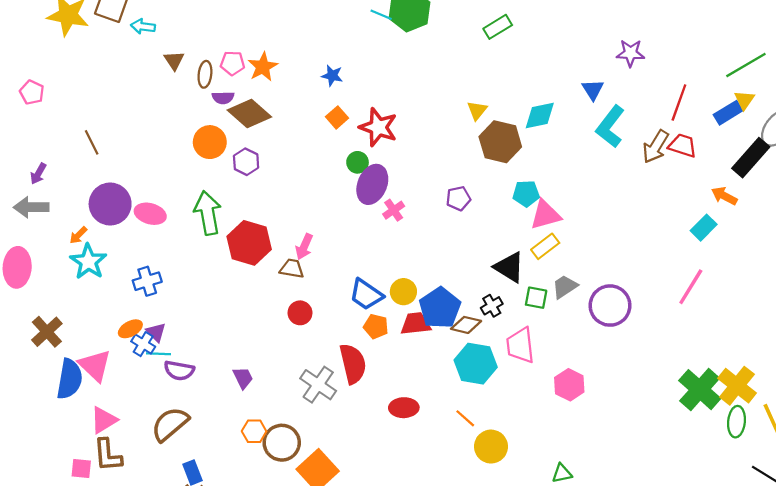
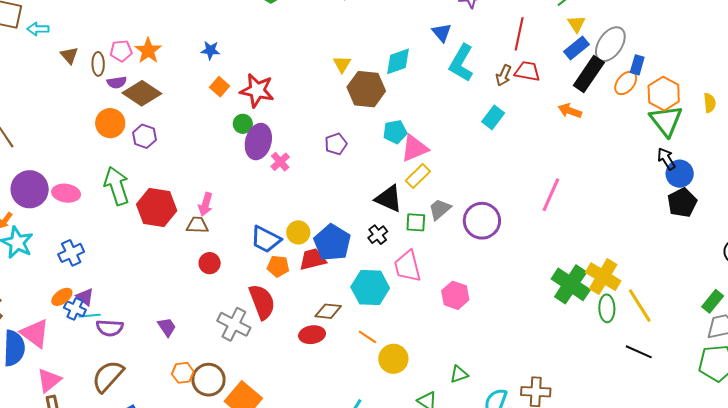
blue rectangle: (728, 113) -> (577, 48), moved
brown arrow: (656, 147) -> (504, 75), size x0.7
cyan rectangle: (704, 228) -> (493, 117), moved
brown diamond: (466, 325) -> (328, 311), moved

